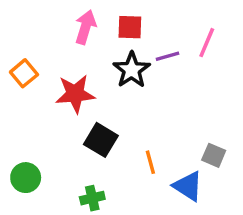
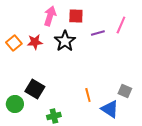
black star: (132, 70) -> (65, 41), moved
red star: (75, 94) -> (35, 42), moved, size x0.7
black square: (101, 140) -> (35, 89), moved

